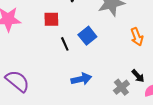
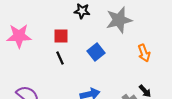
black line: (65, 44) -> (60, 58), moved

